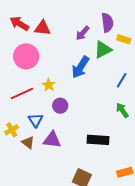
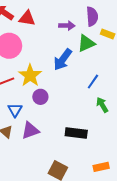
purple arrow: (83, 33) -> (67, 26), turned -133
blue line: (122, 80) -> (93, 82), moved
yellow star: (49, 85) -> (30, 75), size x1.6
purple triangle: (52, 140) -> (30, 130), turned -30

